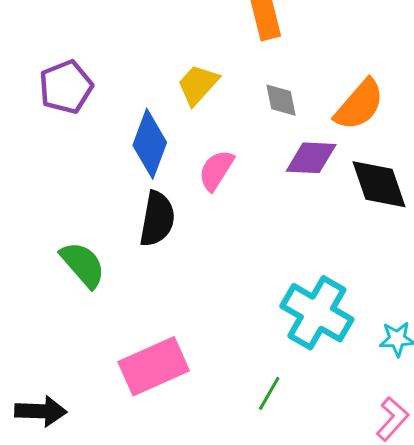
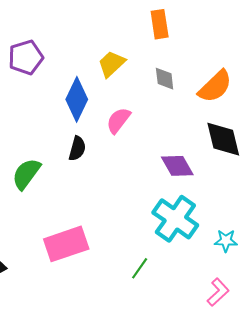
purple diamond: (311, 158) -> (177, 166), moved, turned 52
black semicircle: (157, 219) -> (77, 148), size x0.7
green semicircle: (83, 265) -> (26, 174), turned -108

